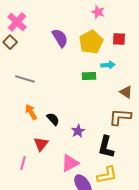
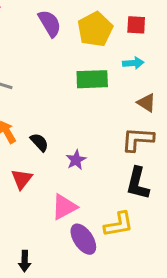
cyan arrow: (108, 65) -> (133, 63), moved
green rectangle: (89, 76) -> (92, 79), size x1.5
black L-shape: (106, 147) -> (138, 183), moved

